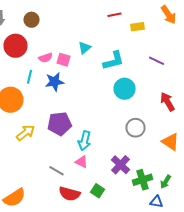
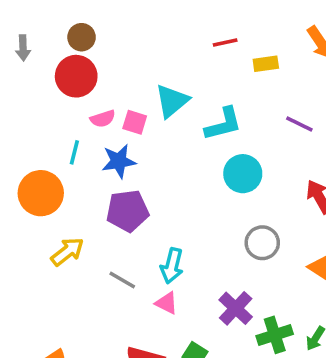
brown circle: (32, 20) -> (82, 37), moved
red circle: (16, 46) -> (76, 76), moved
cyan triangle: (84, 48) -> (172, 101), size x1.5
purple pentagon: (60, 124) -> (128, 211), moved
gray line: (56, 171) -> (122, 280), moved

